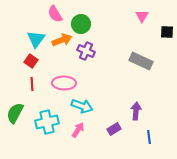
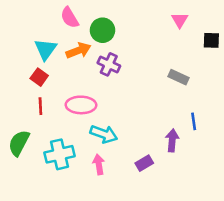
gray rectangle: (141, 61) -> (178, 77), size x0.7
pink arrow: (78, 130) -> (99, 164), turned -42
blue line: (149, 137) -> (194, 121), moved

